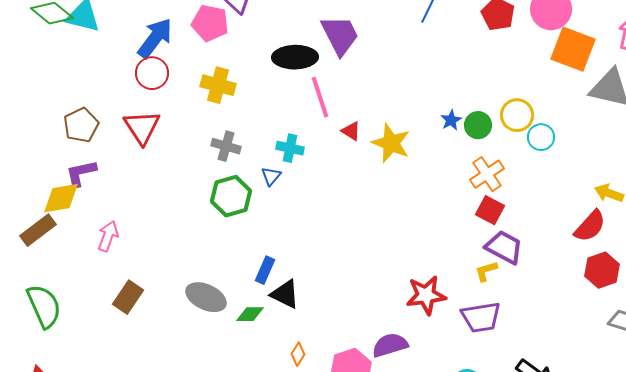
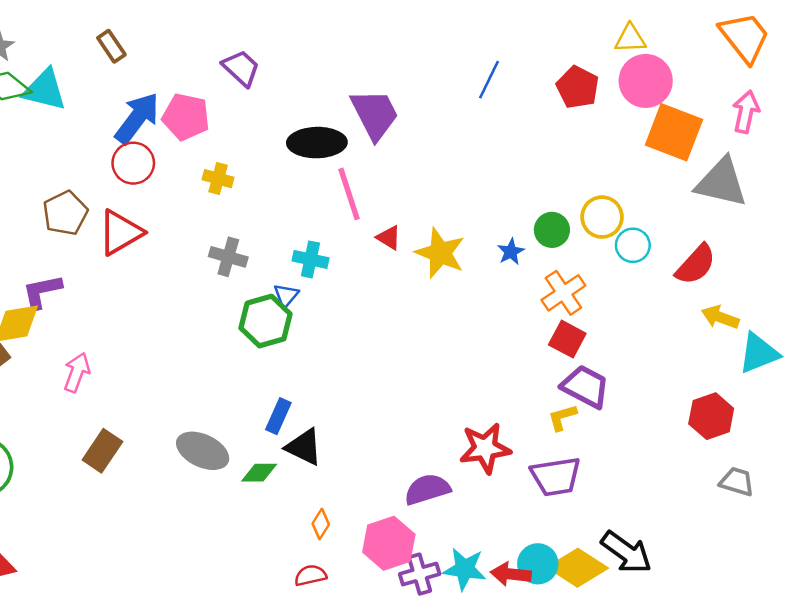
pink pentagon: (210, 23) -> (186, 117), moved
yellow cross: (218, 85) -> (218, 179), size x0.7
blue star: (451, 120) -> (511, 252), moved
brown pentagon: (81, 125) -> (65, 213), moved
red triangle: (142, 127) -> (120, 232), turned 33
green hexagon: (231, 196) -> (266, 321), moved
red semicircle: (590, 226) -> (696, 265), moved
purple semicircle: (390, 345) -> (427, 489), moved

